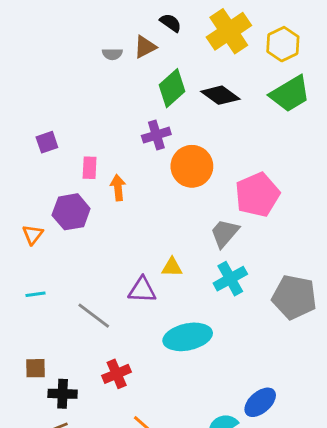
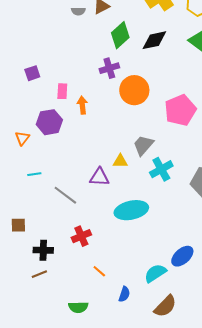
black diamond: (220, 95) -> (154, 40), turned -48
gray trapezoid: (225, 233) -> (143, 145), moved
cyan line: (36, 294) -> (34, 174), moved
brown square: (36, 368) -> (18, 225), moved

